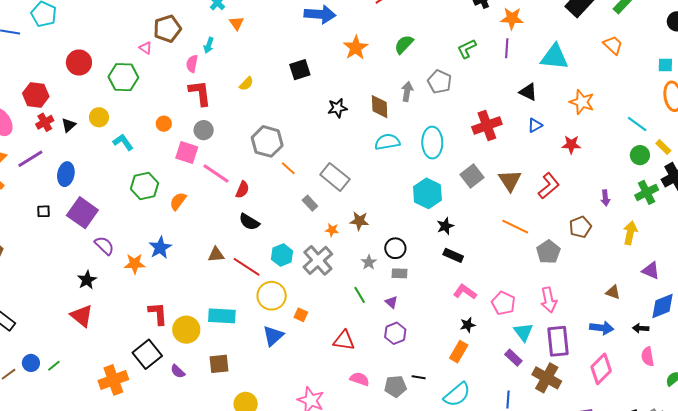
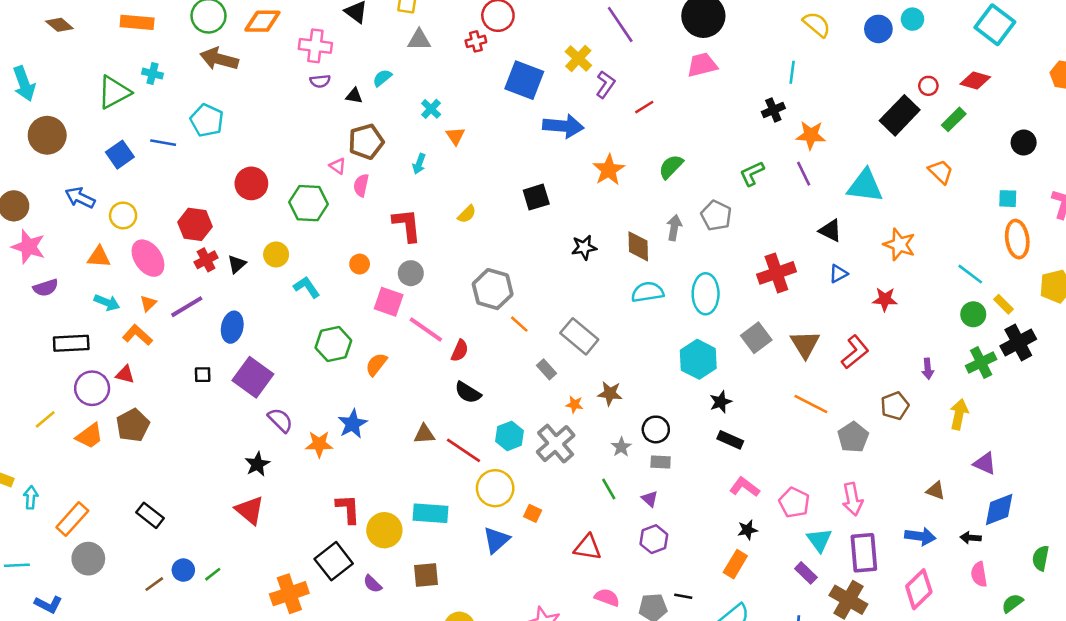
purple line: (507, 48) -> (804, 174), turned -30
pink semicircle: (192, 64) -> (361, 185), moved

